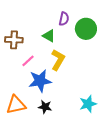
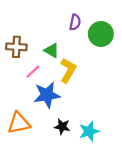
green triangle: (49, 36) -> (52, 50), moved
cyan star: (88, 104) -> (89, 131), moved
black star: (45, 107) -> (62, 127), moved

